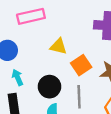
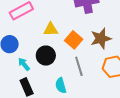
black circle: (49, 87) -> (46, 56), moved

